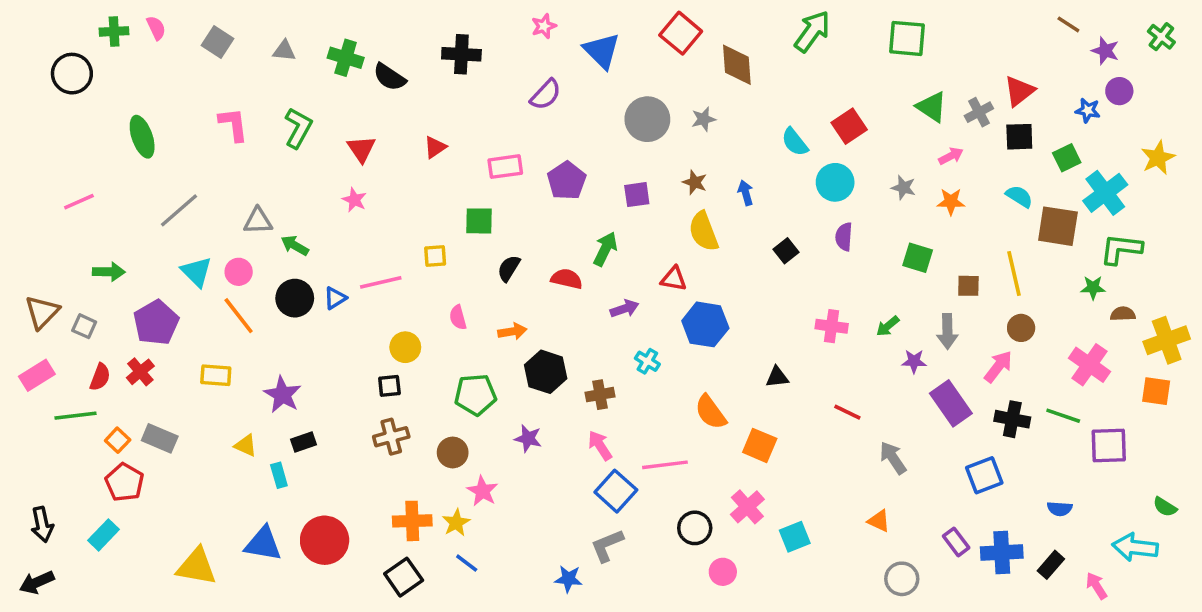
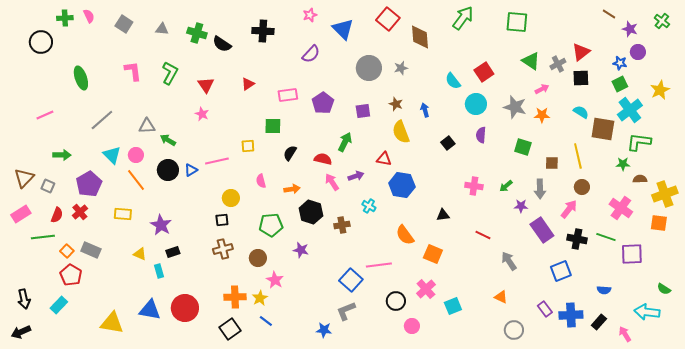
green square: (1067, 158) -> (620, 84), moved
gray star: (904, 188) -> (515, 107), size x1.6
pink arrow: (600, 445) -> (332, 182), moved

